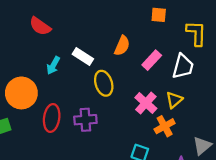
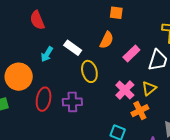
orange square: (159, 15) -> (116, 13), moved
red semicircle: (40, 26) -> (37, 20), turned 30

